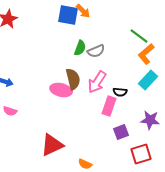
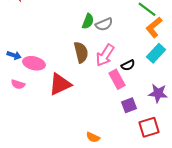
pink ellipse: (61, 90) -> (34, 63), moved
black semicircle: (120, 92) -> (128, 65), turned -32
pink rectangle: (109, 106) -> (117, 79), turned -48
red triangle: (52, 145) -> (60, 84), moved

